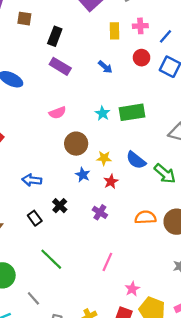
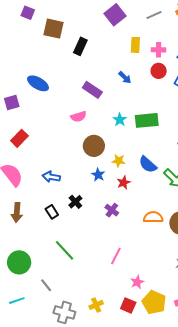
brown square: (24, 19) -> (54, 29), size x1.5
pink cross: (140, 26) -> (159, 50), moved
purple rectangle: (60, 66) -> (92, 90), moved

